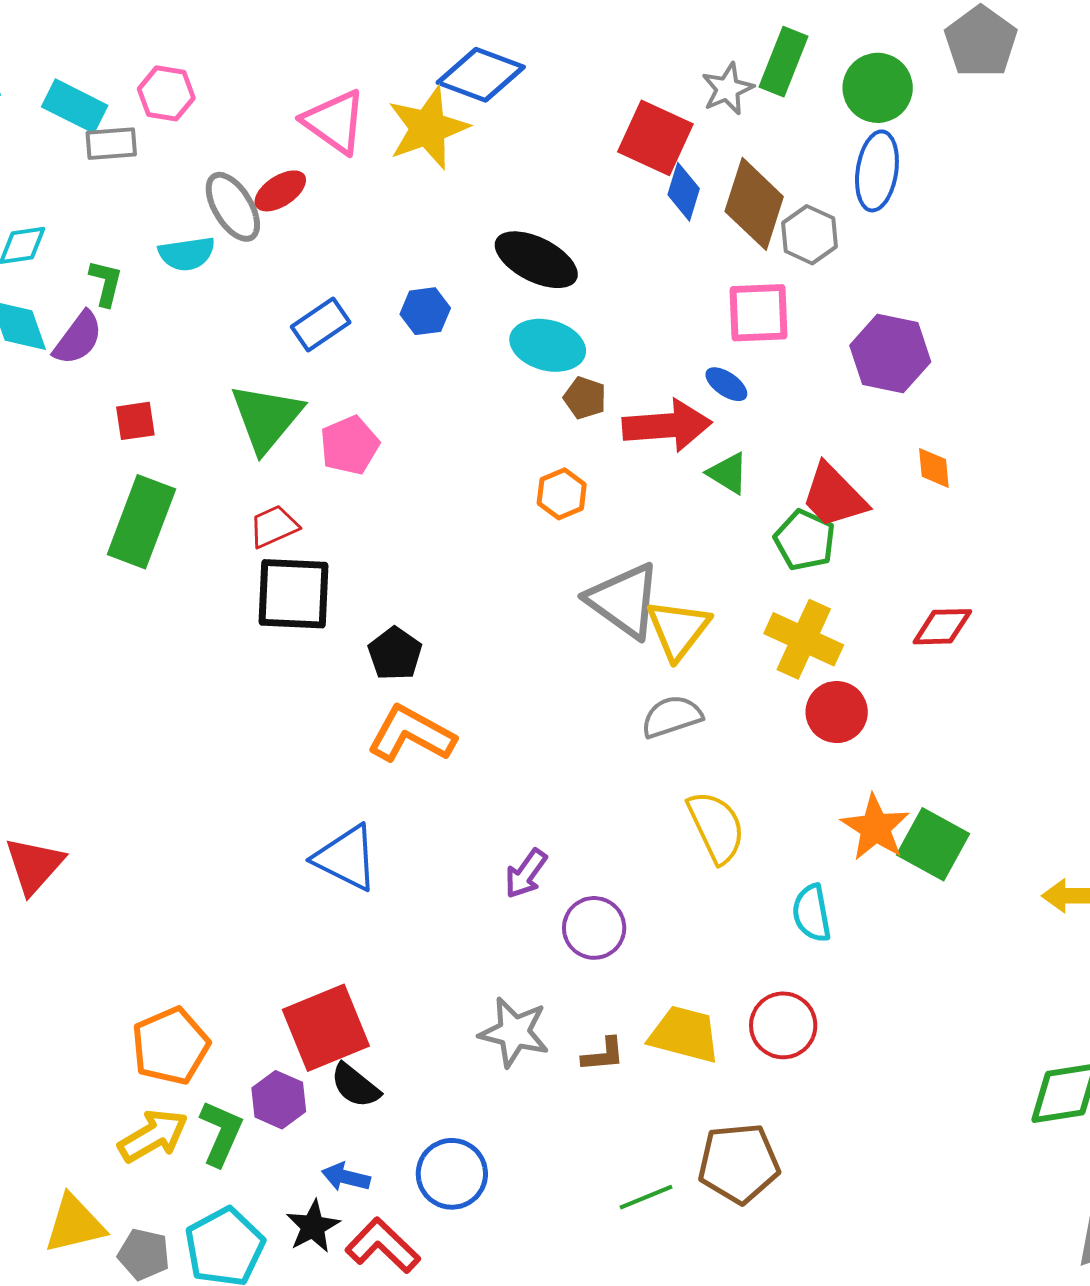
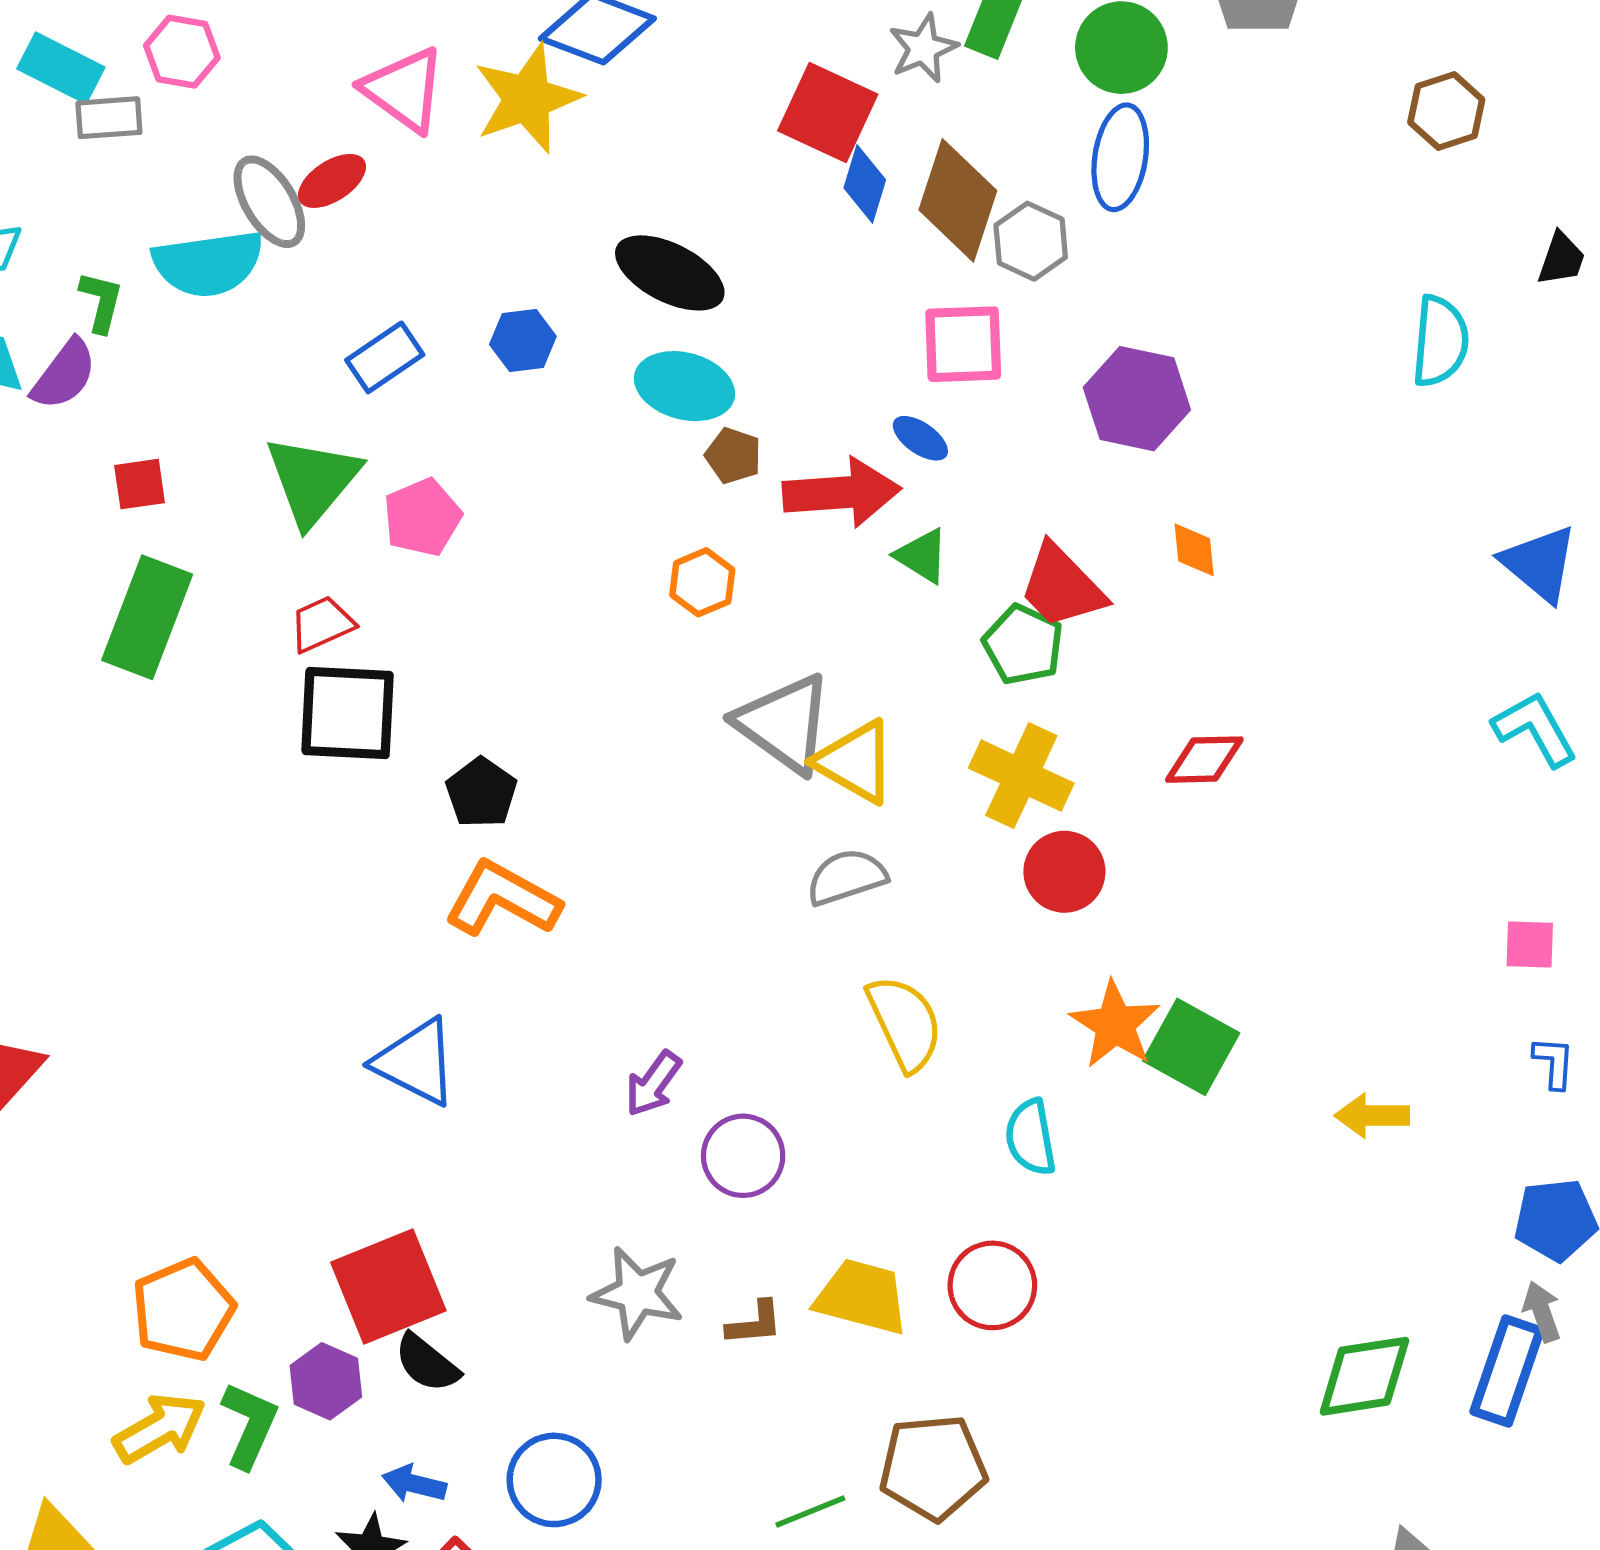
cyan semicircle: (187, 254) -> (208, 263), size x1.5
yellow triangle: (678, 629) -> (856, 762), turned -38

